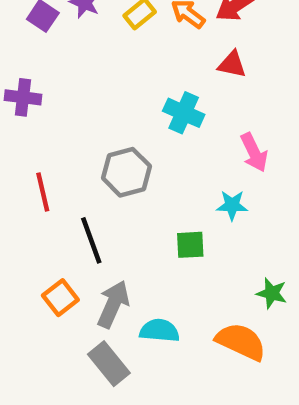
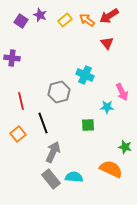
red triangle: (232, 64) -> (107, 43), turned 40
cyan cross: (184, 113) -> (85, 75), moved
pink arrow: (254, 152) -> (122, 92), moved
orange square: (60, 298) -> (18, 134), moved
cyan semicircle: (159, 331) -> (74, 177), moved

